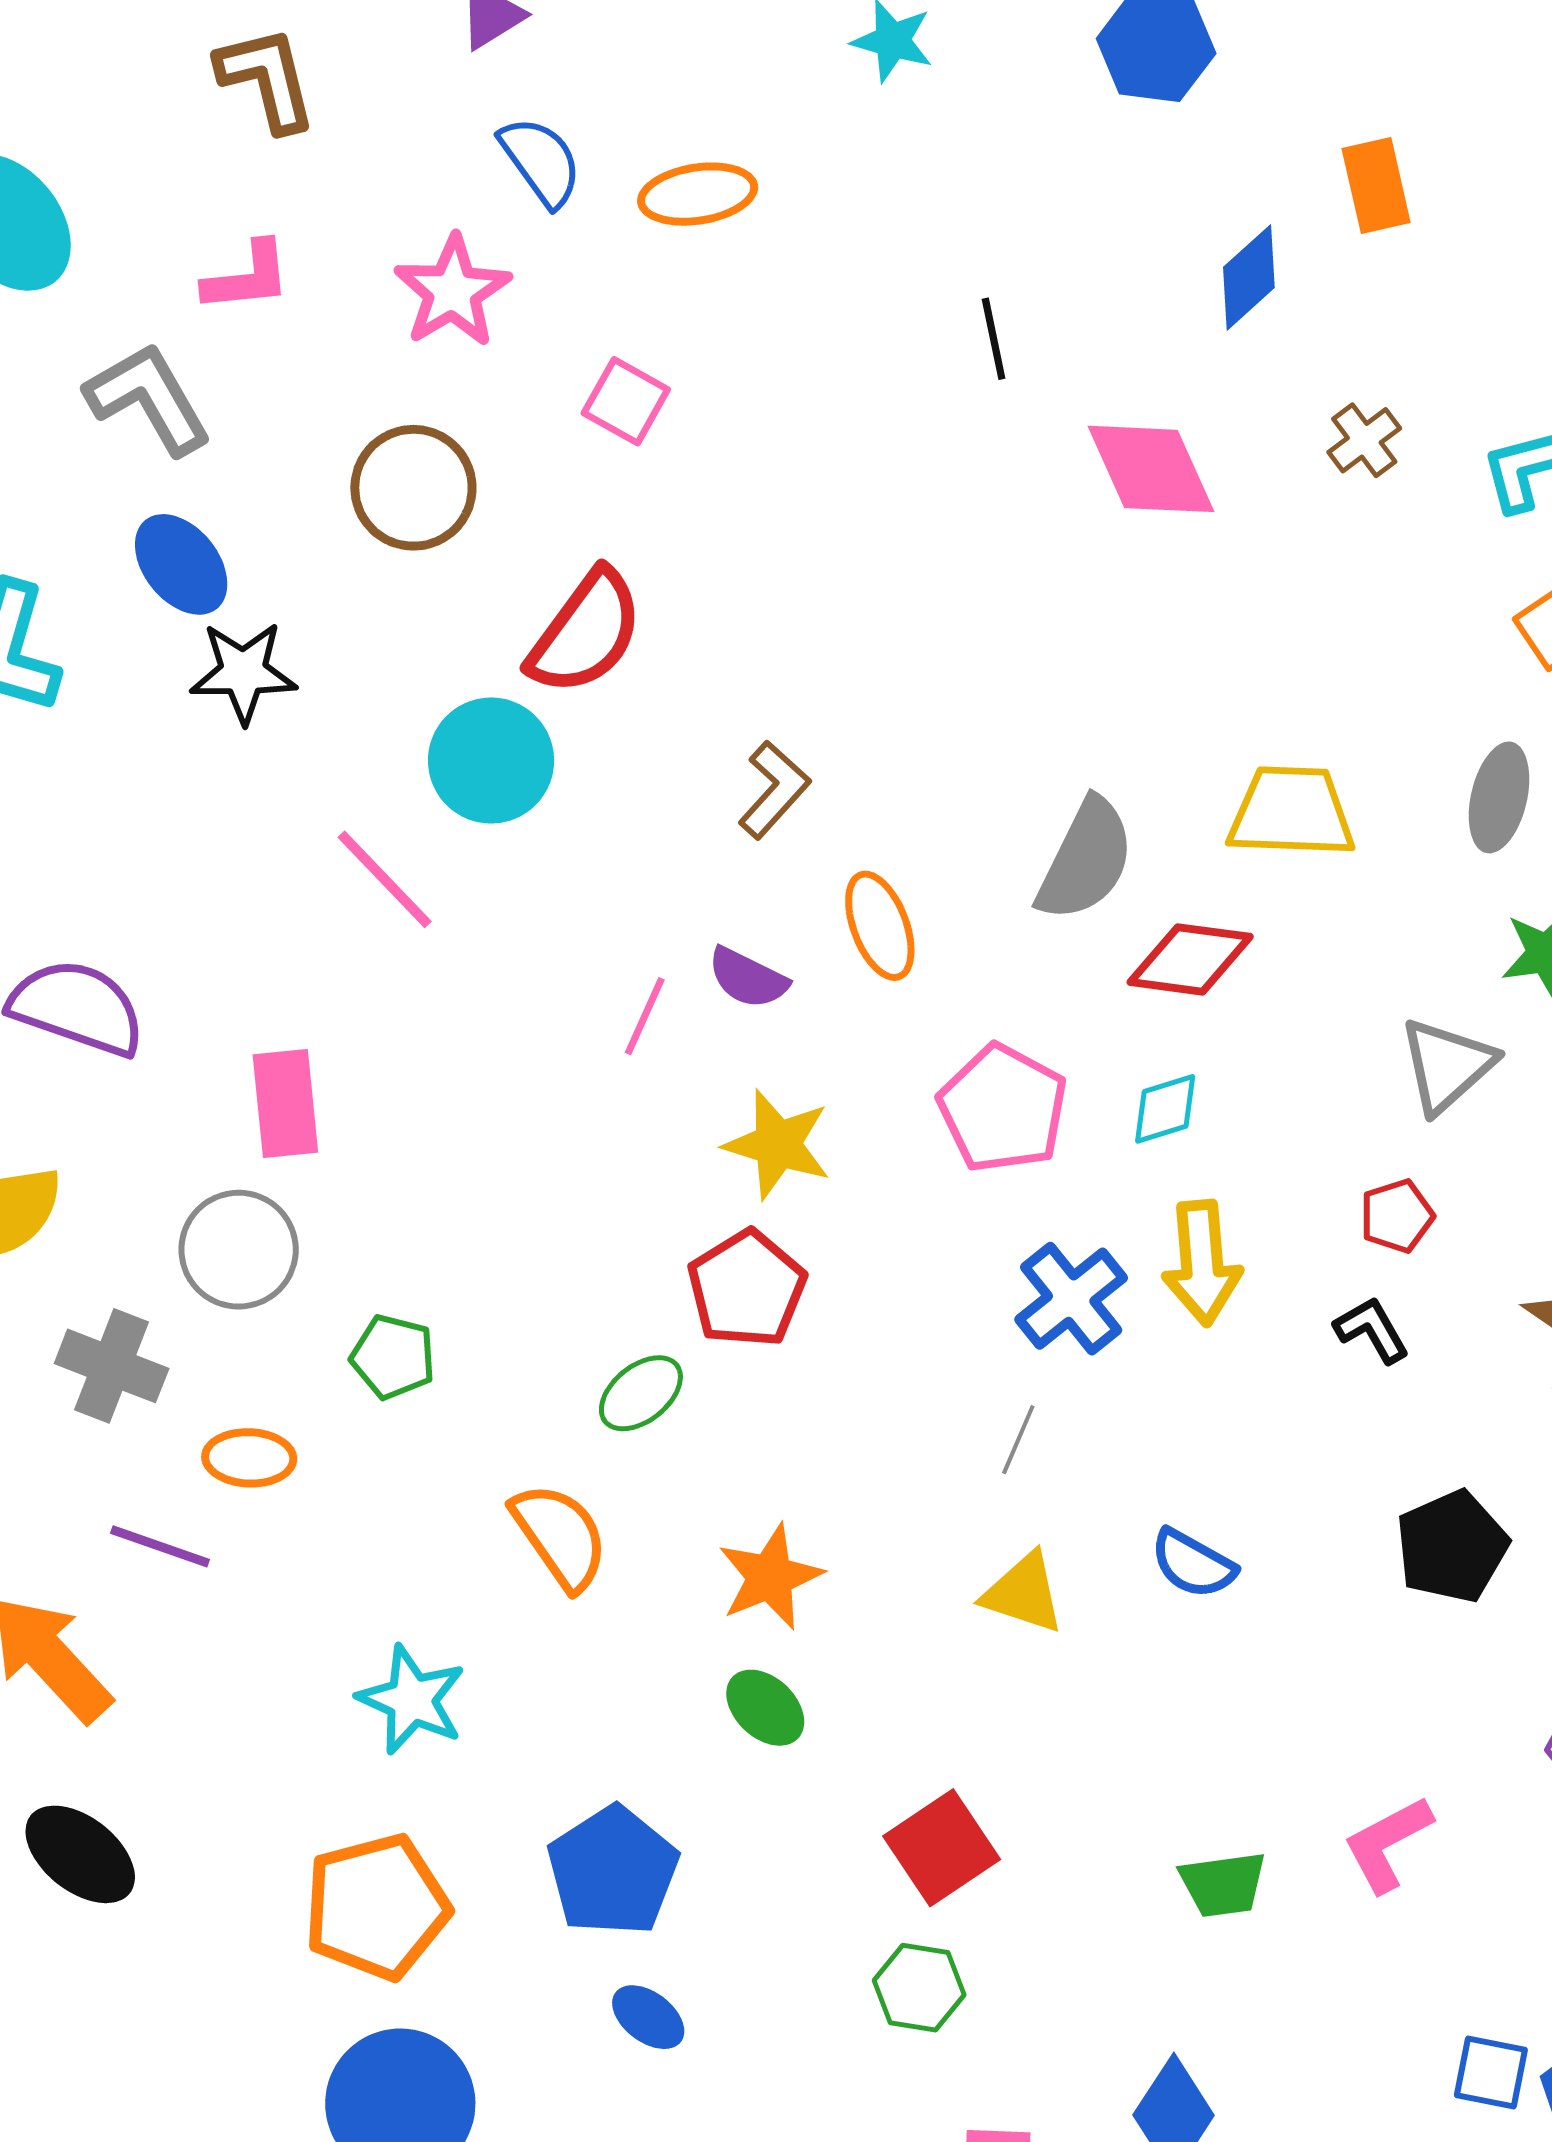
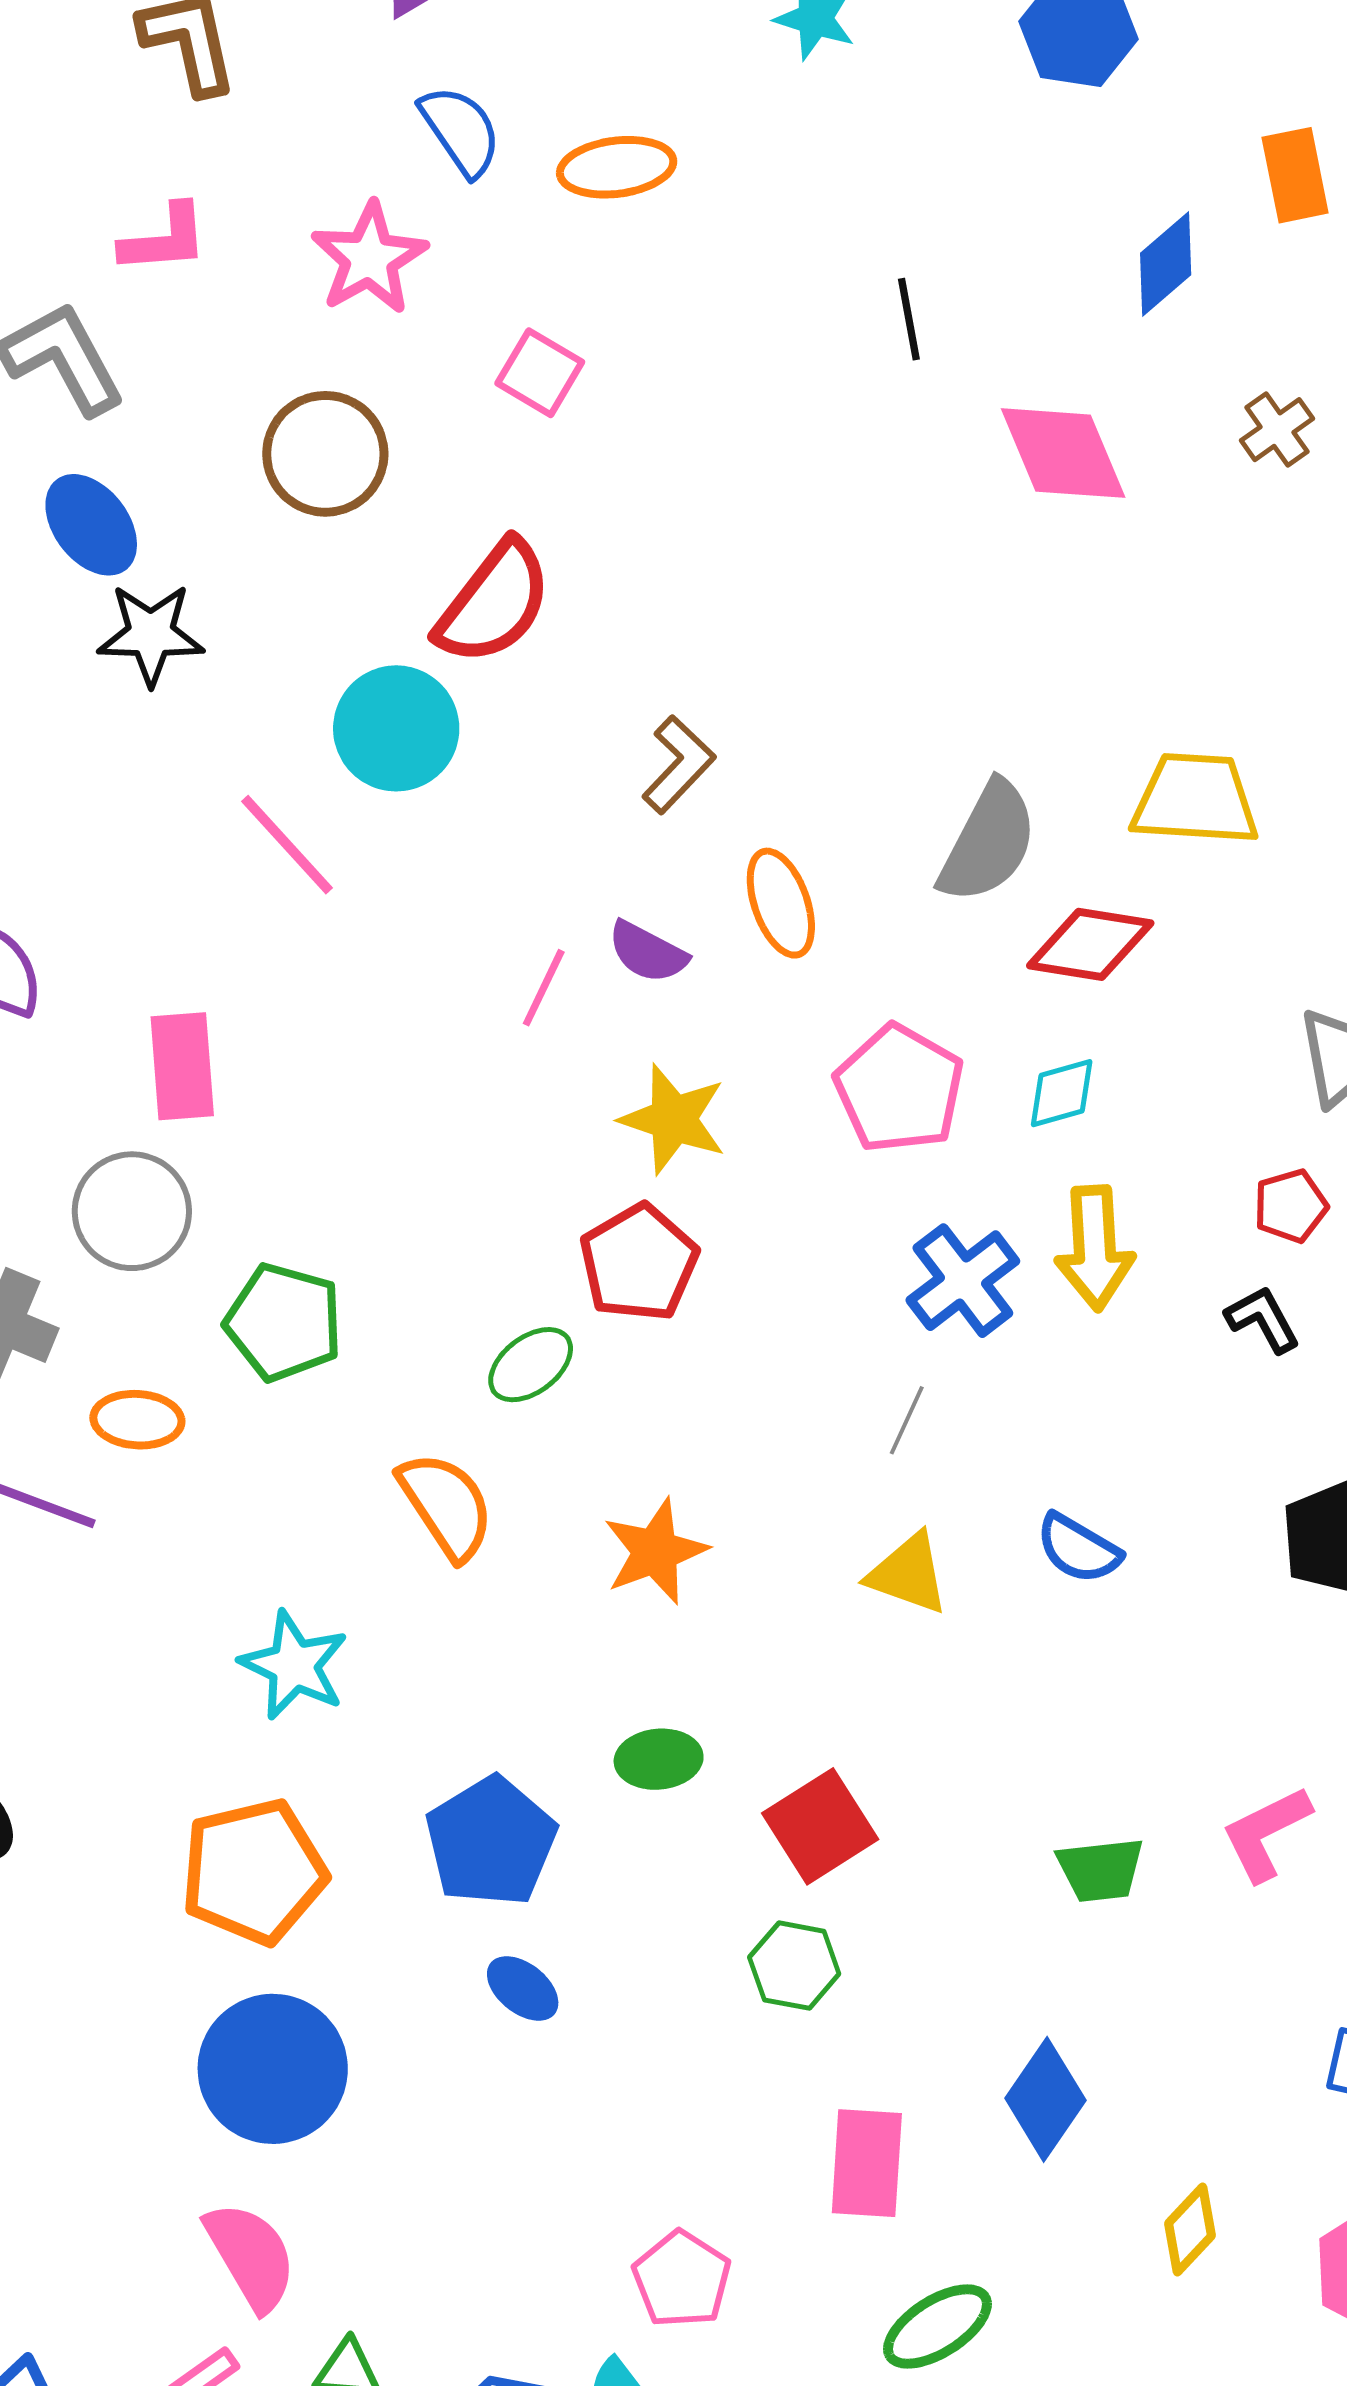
green pentagon: (393, 1357) -> (284, 1322), size x1.4
green ellipse: (765, 1708) -> (659, 1759), moved, turned -50

